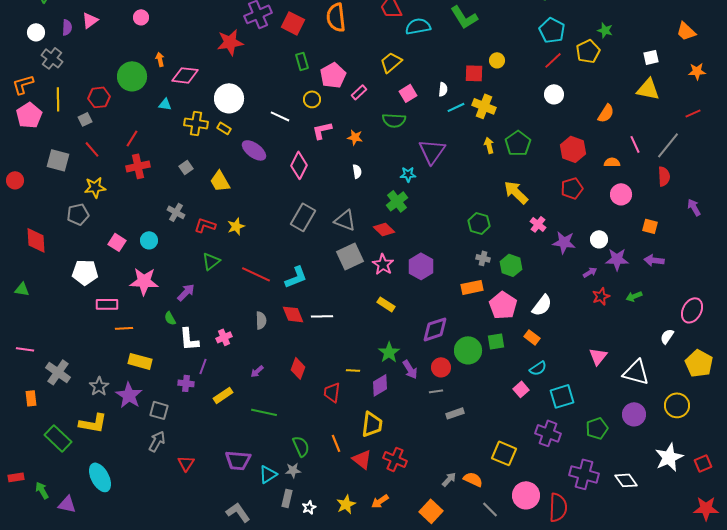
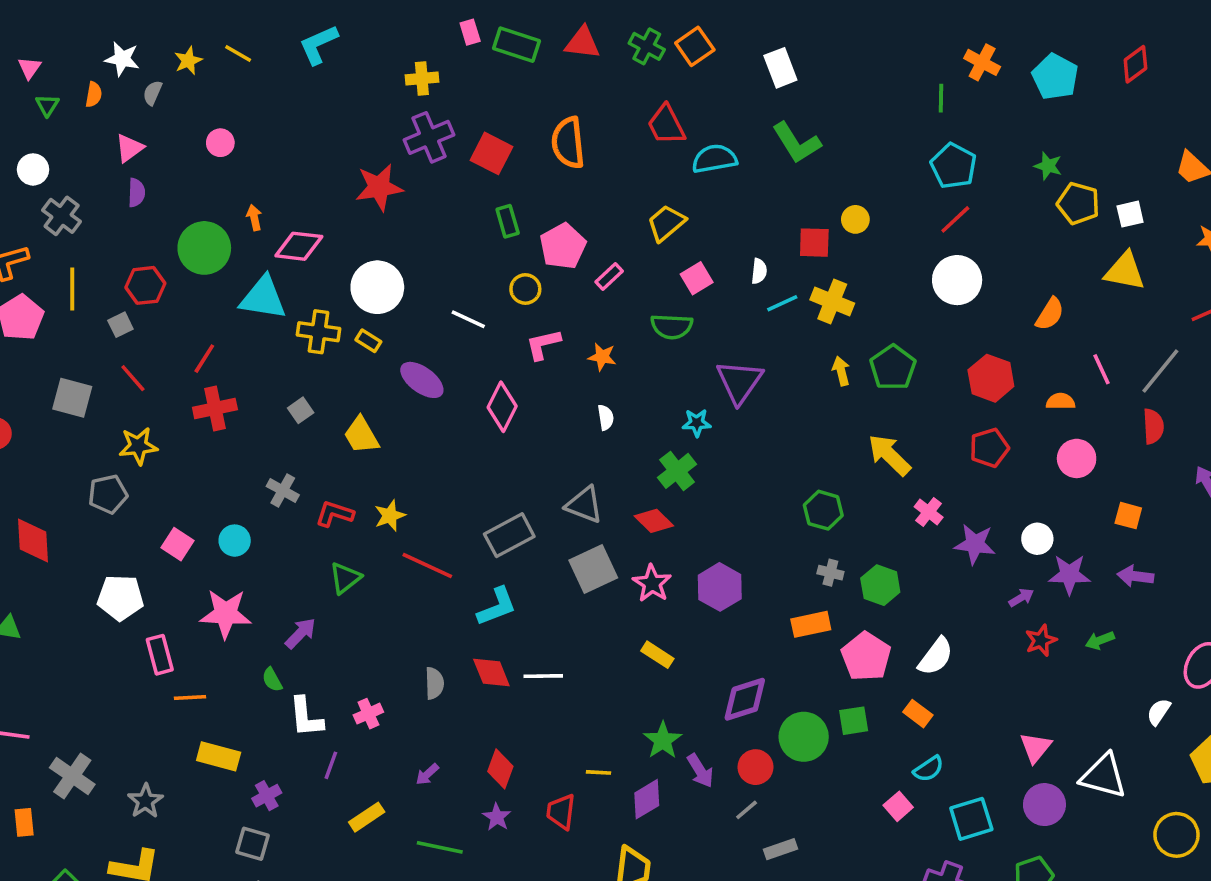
purple semicircle: (67, 27) -> (136, 193), moved
yellow pentagon: (588, 51) -> (1078, 203), moved, turned -30
white circle: (554, 94) -> (957, 280), size x1.4
cyan triangle: (165, 104) -> (263, 298), size x2.0
gray rectangle: (303, 217) -> (509, 535), moved, turned 32
red line: (256, 274) -> (427, 565), moved
pink rectangle: (107, 304) -> (160, 655), turned 75
purple cross: (186, 383) -> (267, 796), moved, turned -35
gray line: (436, 391) -> (747, 810), turned -32
purple star: (129, 395) -> (497, 817), moved, size x0.6
purple circle: (634, 414) -> (1044, 805), moved

